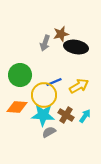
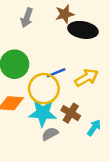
gray arrow: (45, 43) -> (27, 18), moved
cyan arrow: (85, 116) -> (94, 128), moved

